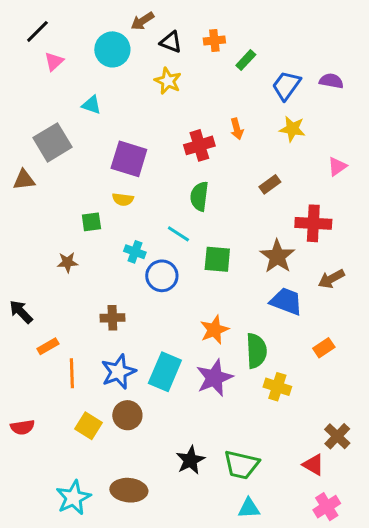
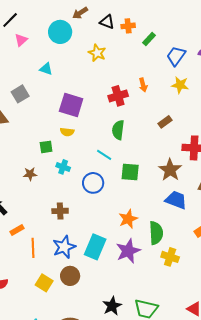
black triangle: (171, 42) -> (107, 22), moved
gray square: (52, 142) -> (20, 94), size x0.7
cyan cross: (135, 252) -> (63, 167), moved

